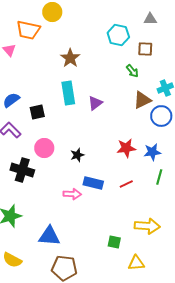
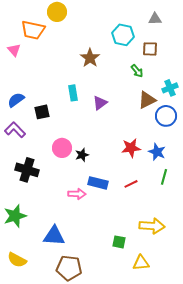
brown star: (70, 58) -> (90, 58), moved
cyan rectangle: (68, 93) -> (73, 93), size x0.7
pink circle: (44, 148) -> (62, 148), moved
blue star: (152, 152) -> (157, 152), turned 30

